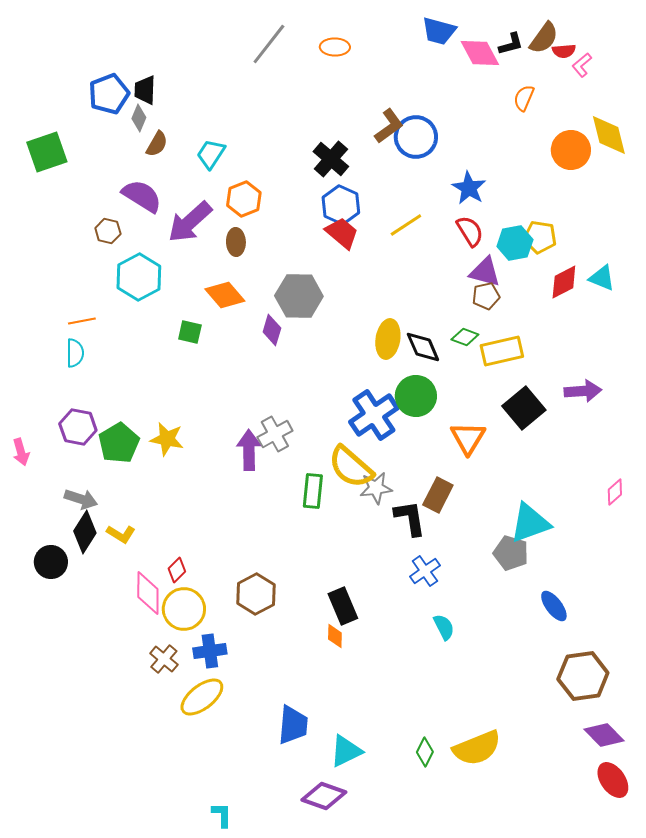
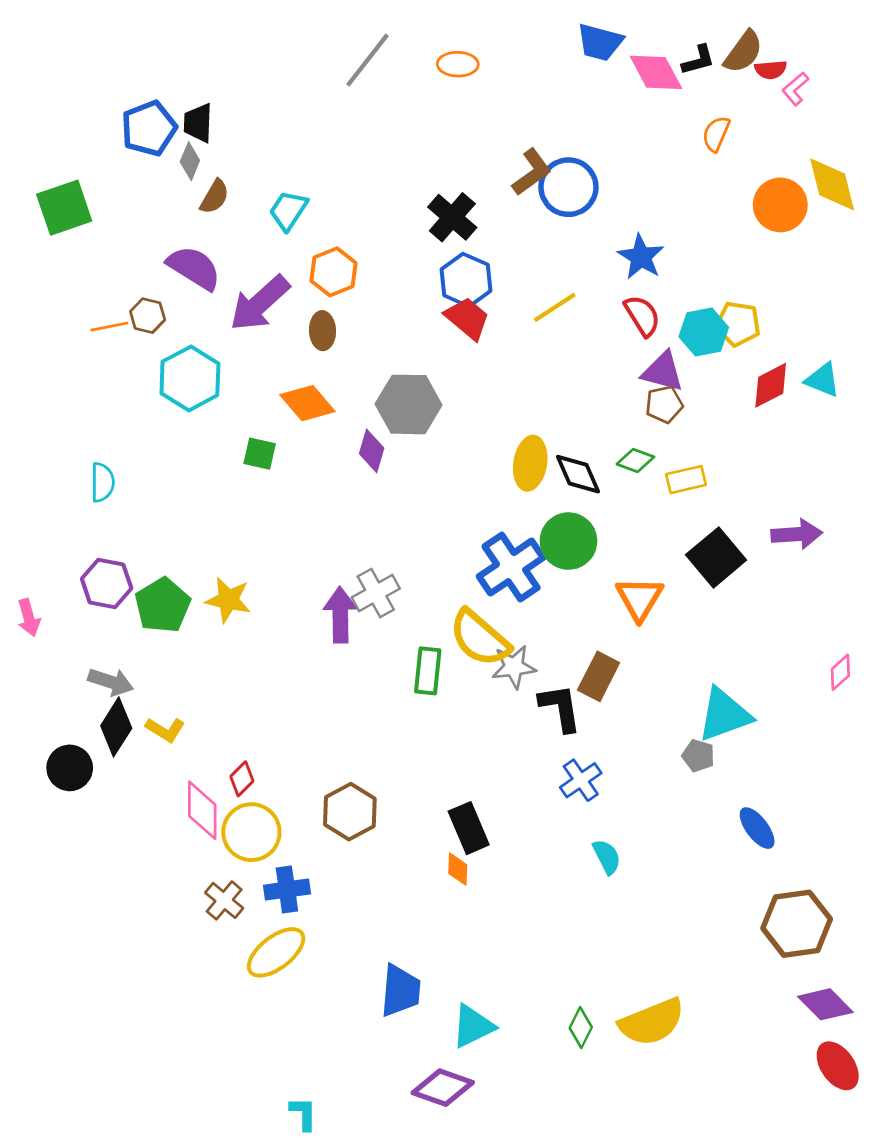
orange line: (82, 321) -> (109, 327), moved
yellow rectangle: (502, 351) -> (686, 480), size x0.7
gray pentagon: (511, 553) -> (698, 756), size x0.7

